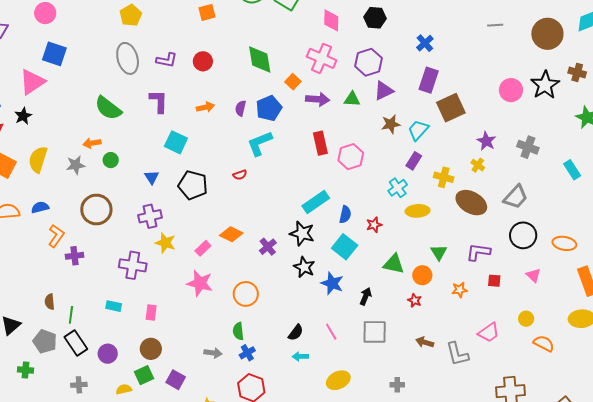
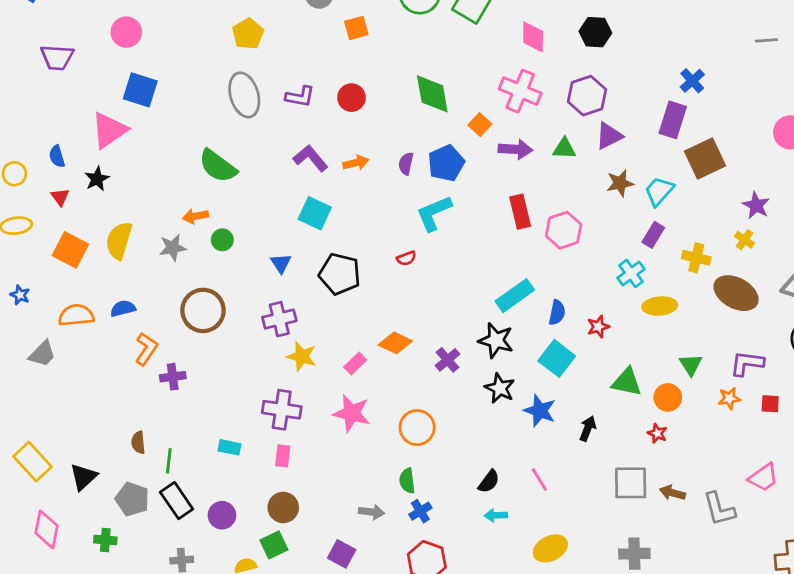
blue cross: (425, 43) -> (692, 81), moved
purple L-shape: (159, 101) -> (311, 158), moved, turned -40
purple cross: (133, 265) -> (282, 410), moved
orange star: (460, 290) -> (729, 398), moved
gray square: (375, 332) -> (631, 483), moved
purple square: (176, 380) -> (342, 554), moved
gray cross: (397, 385) -> (634, 554), size x1.5

